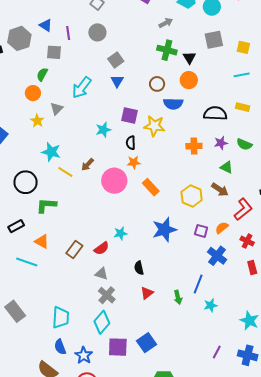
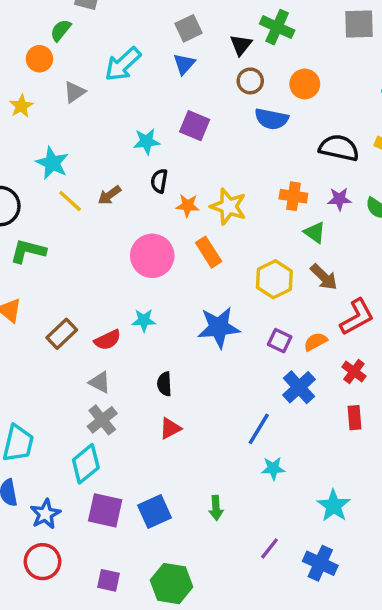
black triangle: (189, 58) -> (241, 45), moved
yellow star: (37, 121) -> (21, 106), moved
yellow star: (154, 126) -> (228, 207), moved
black semicircle: (131, 143) -> (159, 181), moved
green triangle: (227, 167) -> (315, 233), moved
pink circle: (114, 181) -> (152, 256), moved
green arrow: (178, 297) -> (216, 508), moved

